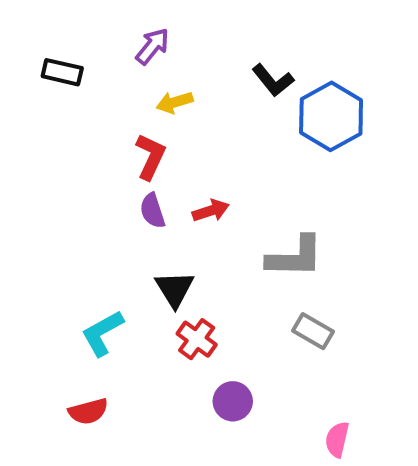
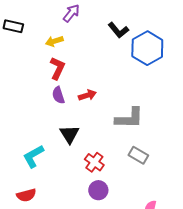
purple arrow: (152, 46) -> (71, 13), moved
yellow arrow: (175, 102) -> (54, 41), moved
red cross: (197, 339) -> (94, 162), moved

